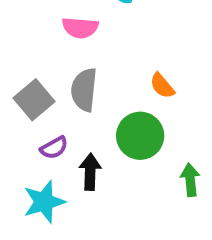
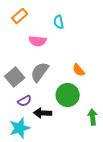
gray semicircle: (84, 90) -> (40, 72), turned 30
black arrow: (90, 172) -> (43, 113), turned -90

